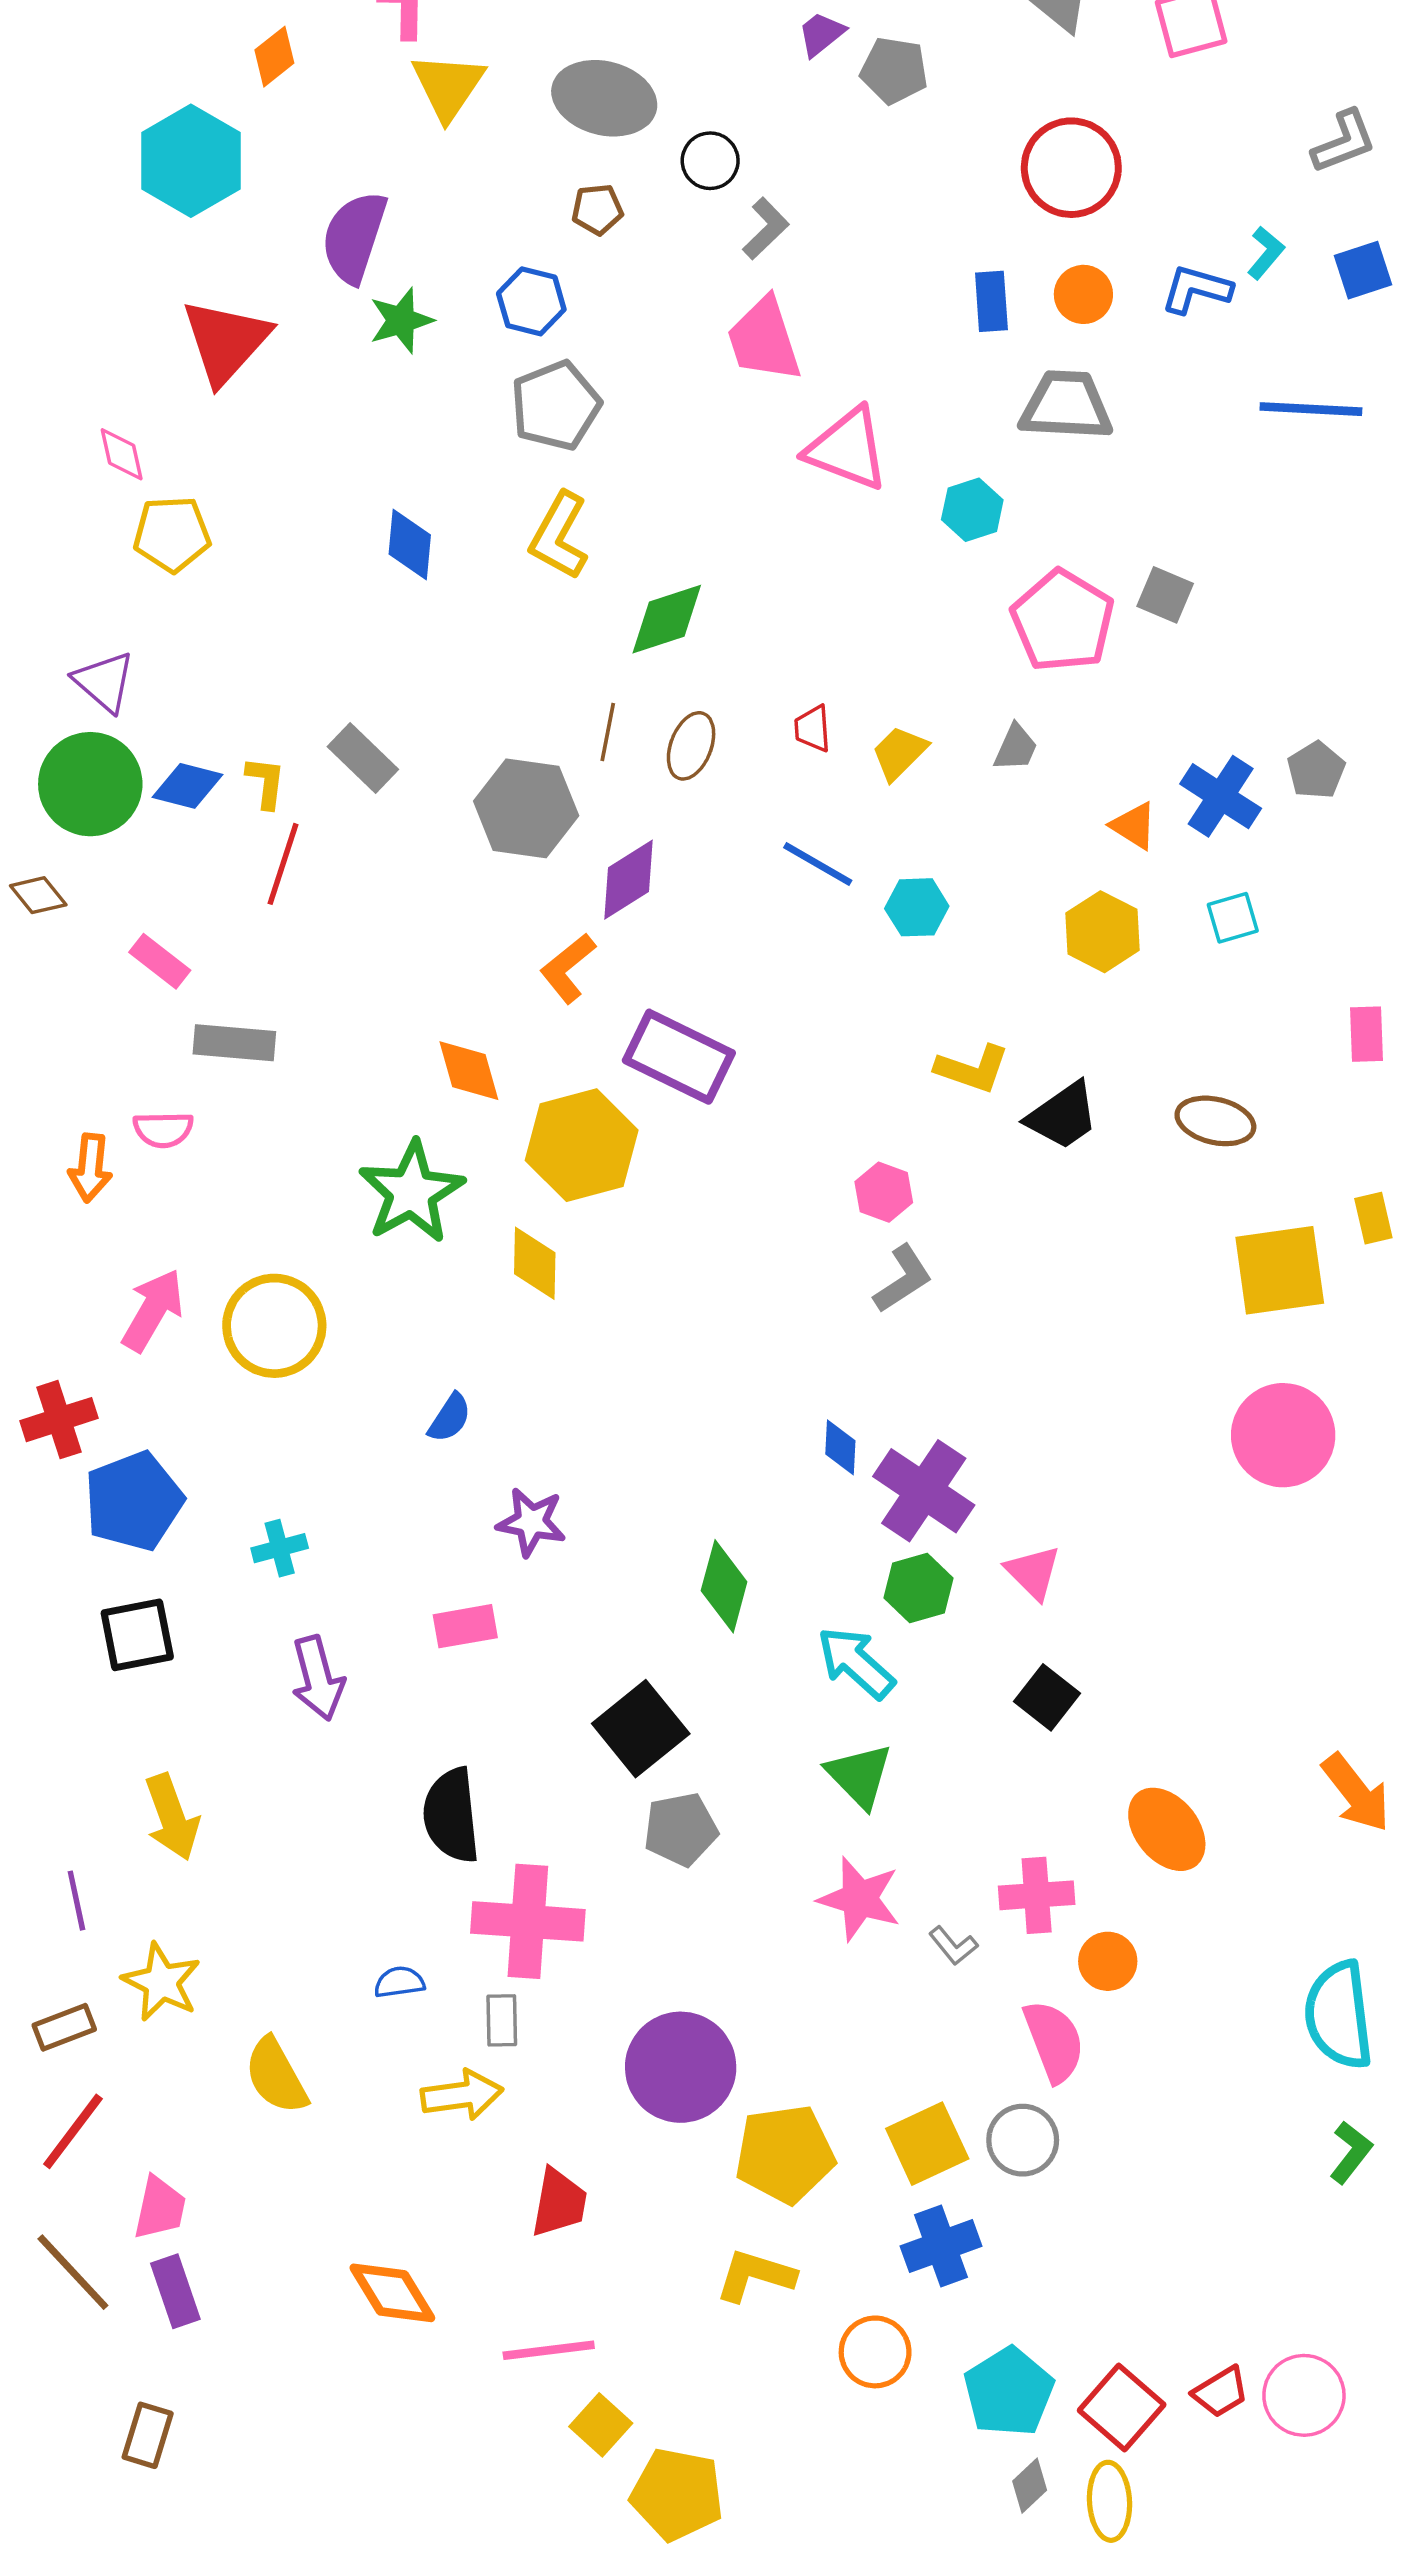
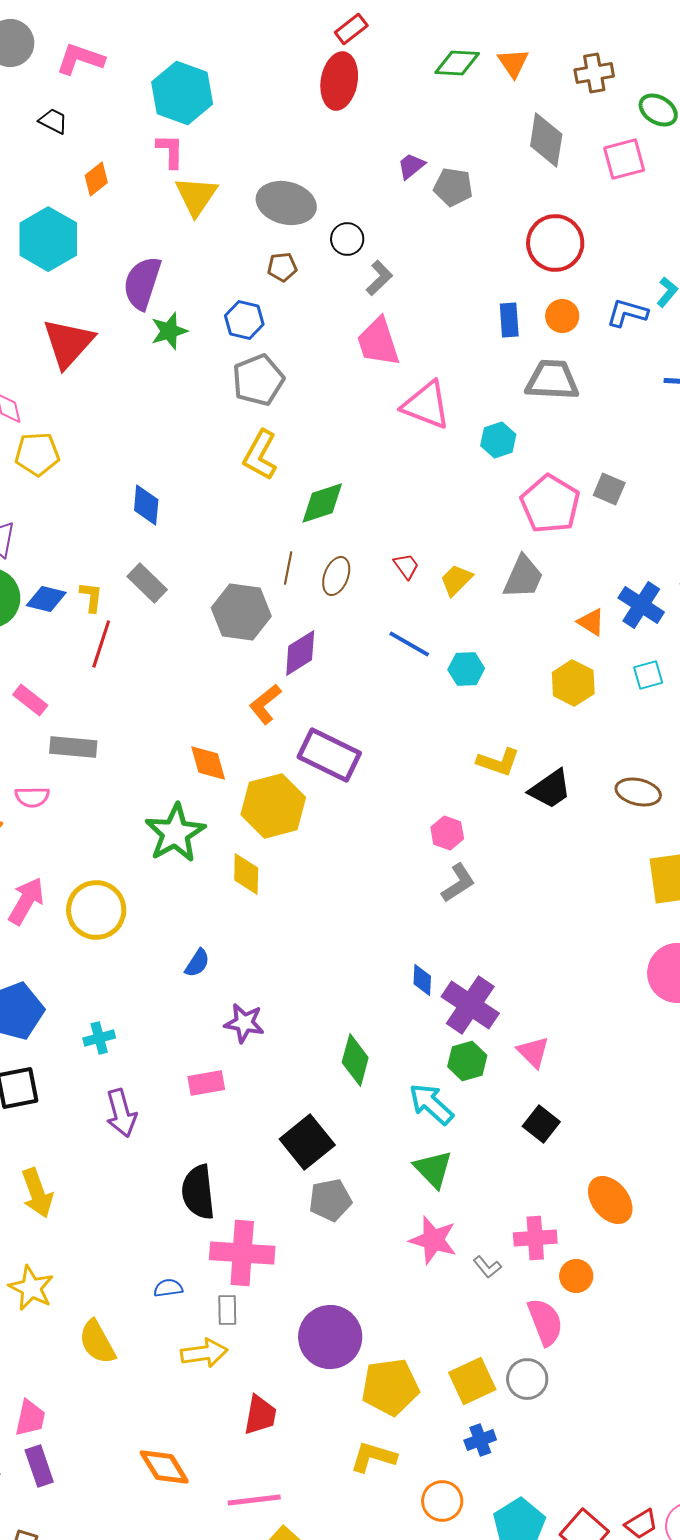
blue diamond: (410, 544) -> (146, 505), moved
red trapezoid: (813, 729) -> (406, 566), turned 148
gray trapezoid: (1016, 748) -> (523, 577), size x1.6
blue cross: (941, 2246) -> (480, 1440), size x0.7

